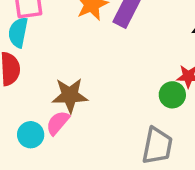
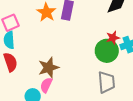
green circle: (172, 95) -> (107, 51), size x1.5

